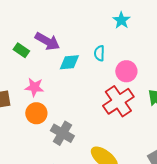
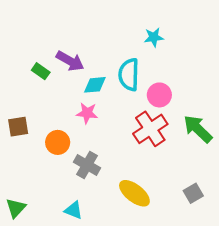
cyan star: (121, 20) -> (154, 37), turned 30
cyan semicircle: (99, 53) -> (129, 75), size x1.8
pink star: (34, 87) -> (87, 113), moved

